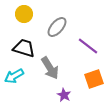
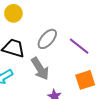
gray ellipse: (57, 27) -> (47, 39), moved

